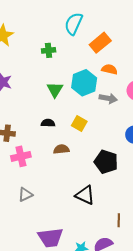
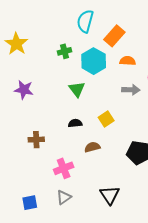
cyan hexagon: (84, 83) -> (94, 61), moved
yellow square: (79, 124) -> (106, 119), turned 35
pink cross: (21, 156) -> (64, 168), moved
black triangle: (85, 195) -> (110, 195), moved, turned 40

